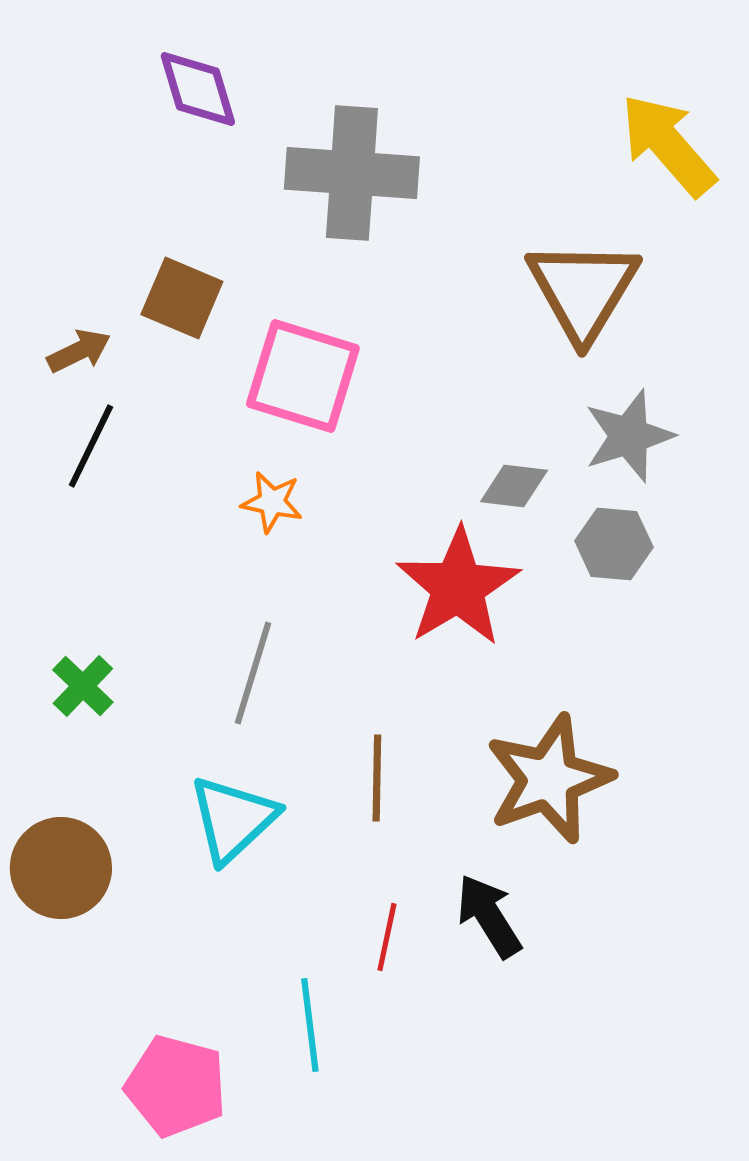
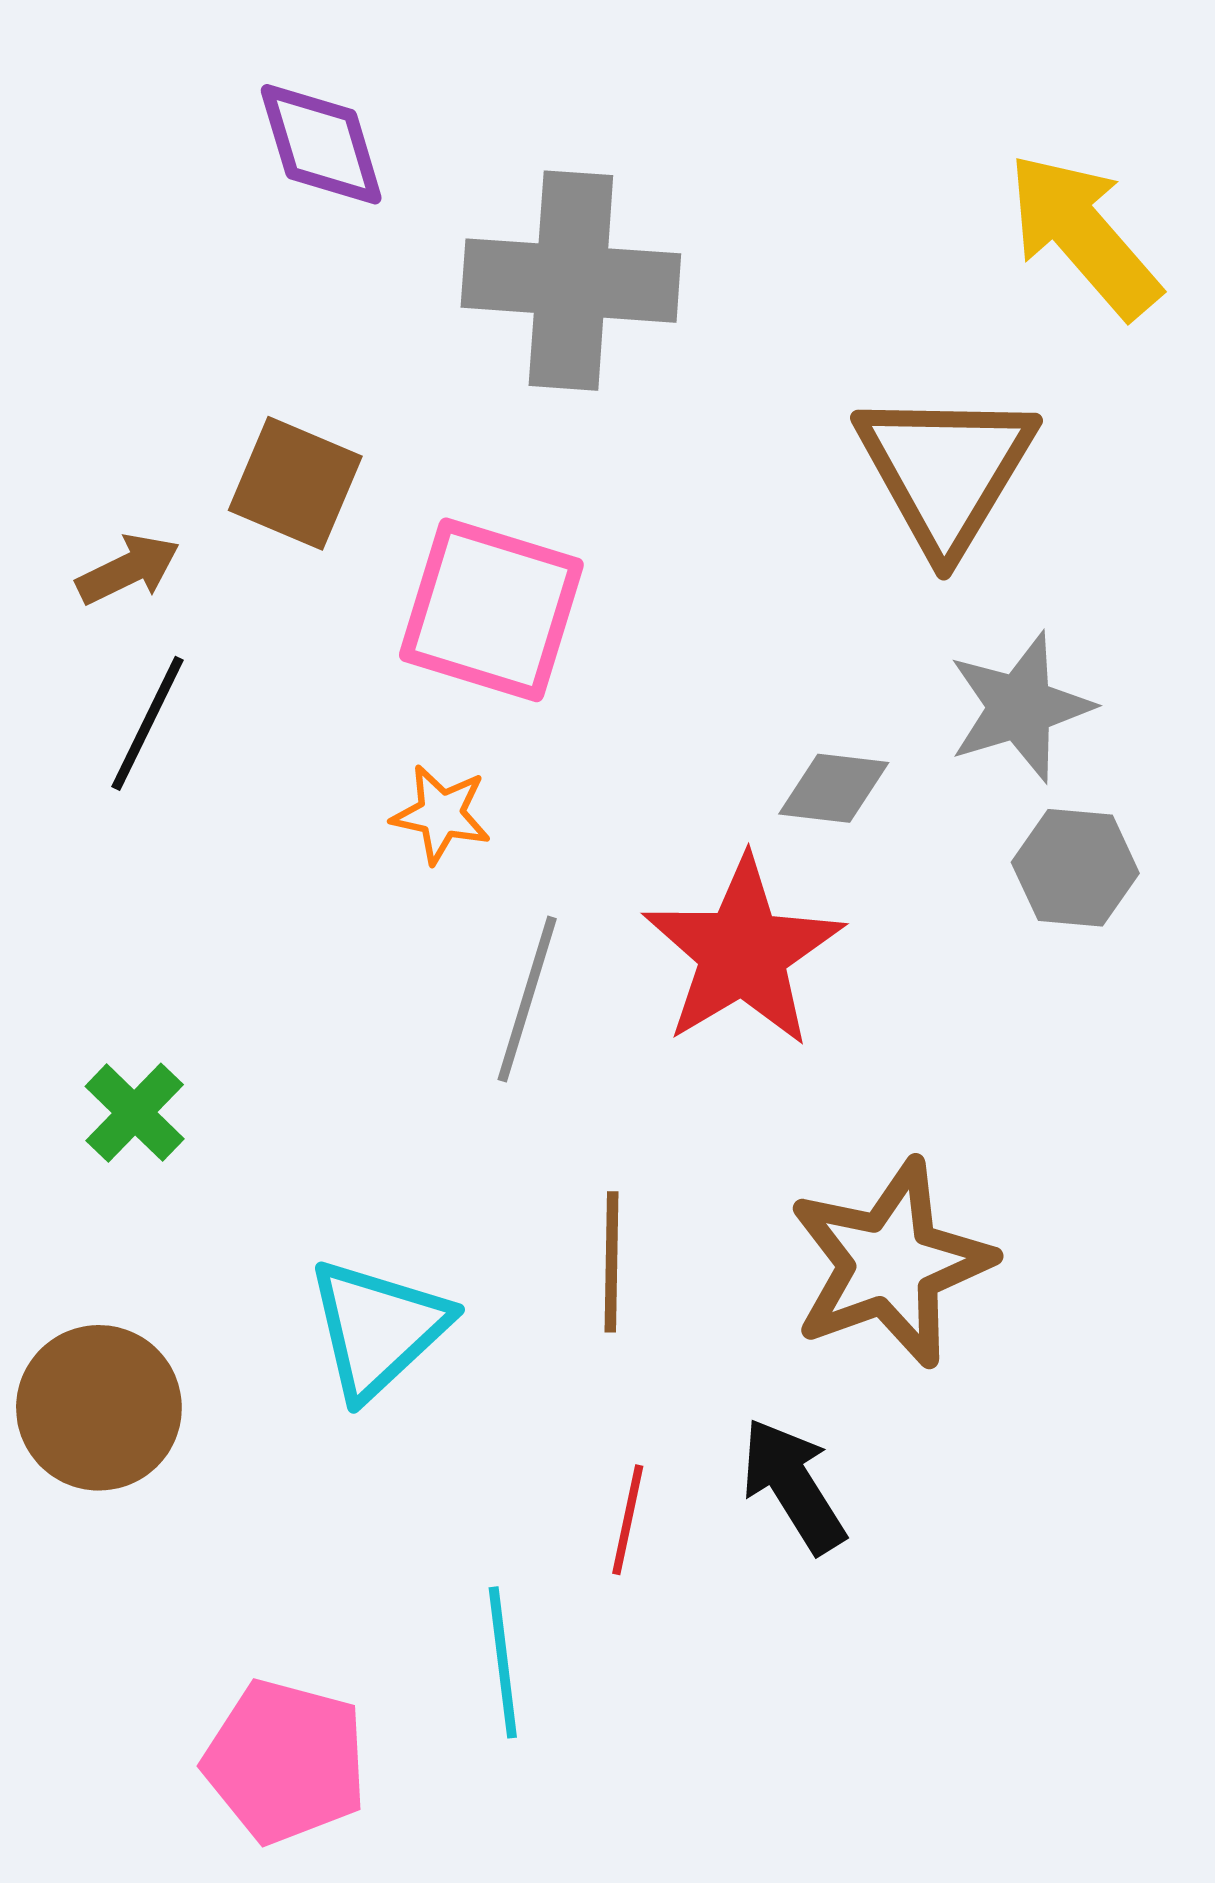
gray hexagon: (614, 544) -> (1075, 868), moved
gray line: (253, 673) -> (527, 999), moved

